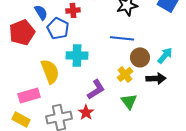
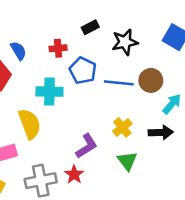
blue pentagon: (58, 28) -> (83, 71), moved
cyan cross: (77, 55) -> (49, 92), moved
brown circle: (140, 57) -> (151, 80), moved

